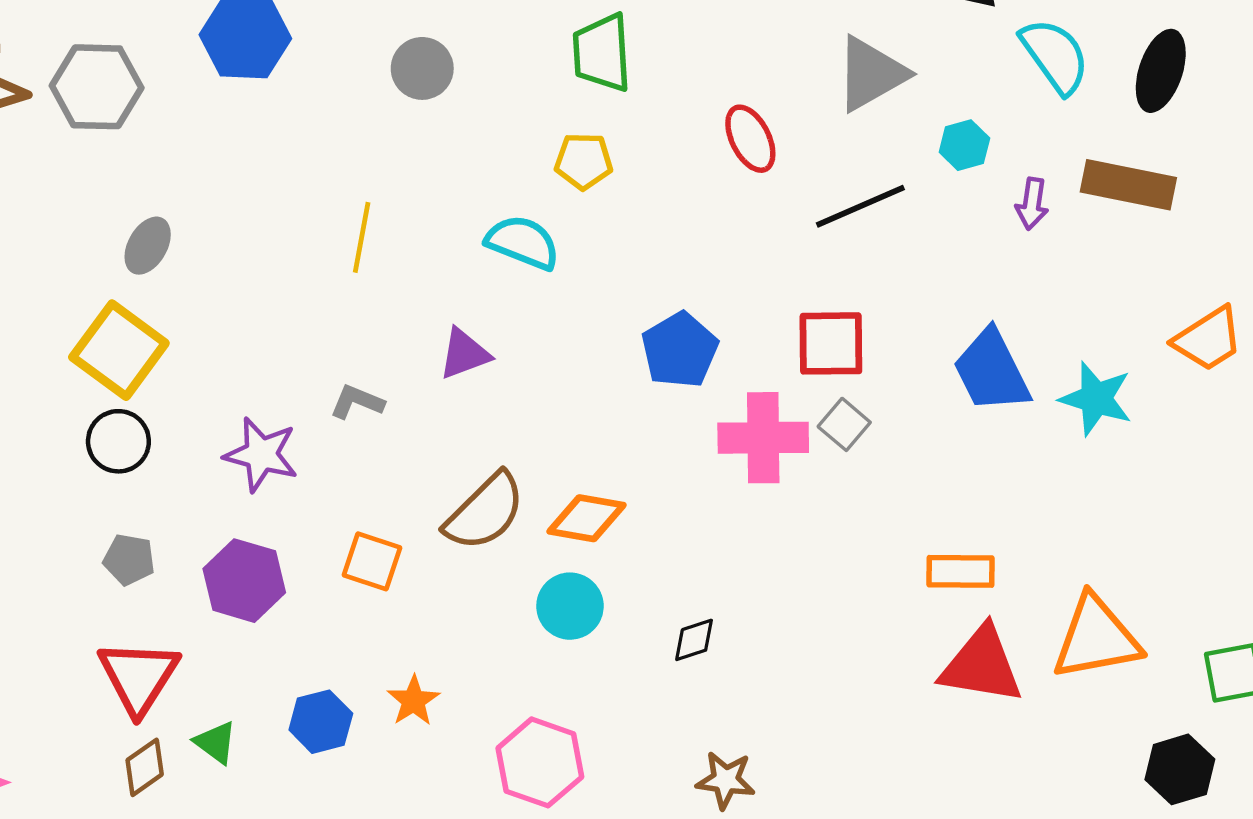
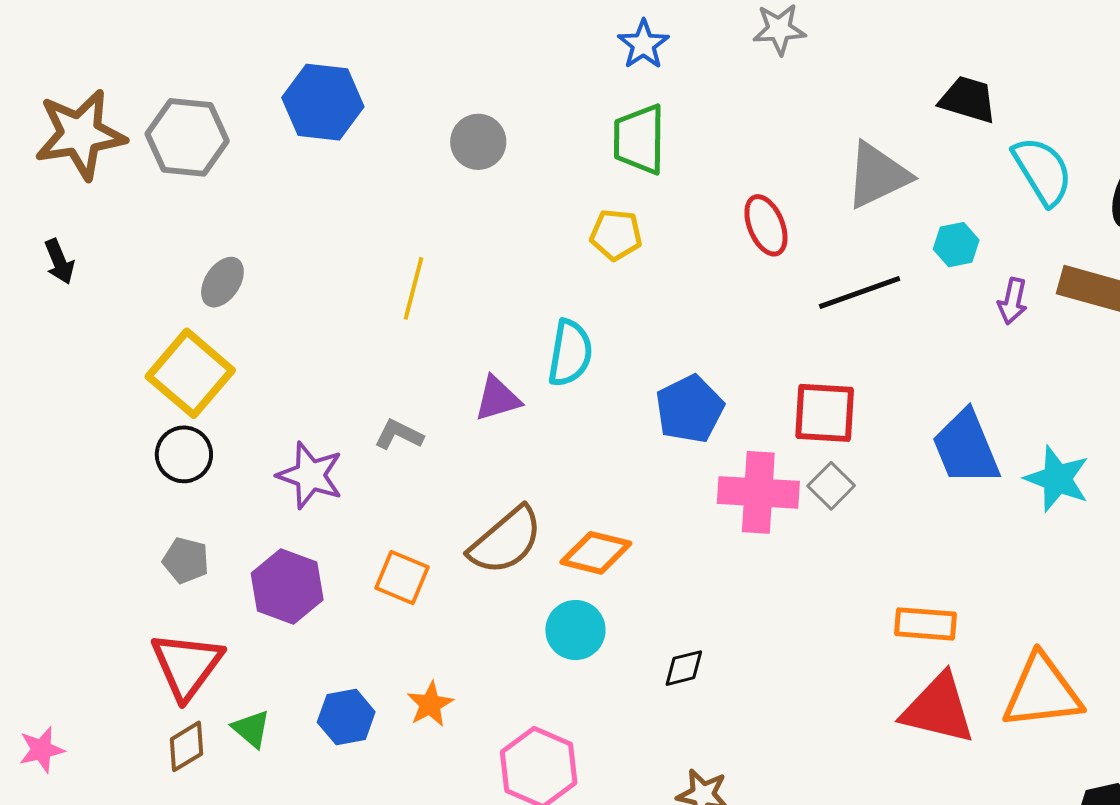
cyan semicircle: (523, 242) -> (570, 353), moved, turned 74

